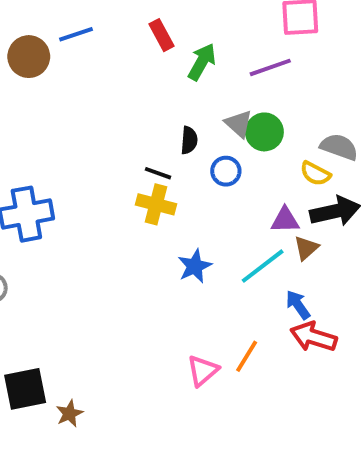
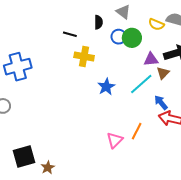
green circle: (264, 132) -> (132, 38), moved
black line: (158, 173) -> (70, 34), moved
yellow semicircle: (315, 174) -> (156, 24), moved

